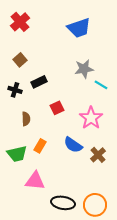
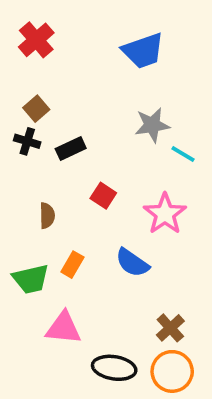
black cross: (15, 90) -> (27, 141), moved
red square: (57, 108) -> (103, 196), turned -32
brown cross: (98, 155) -> (170, 328), moved

